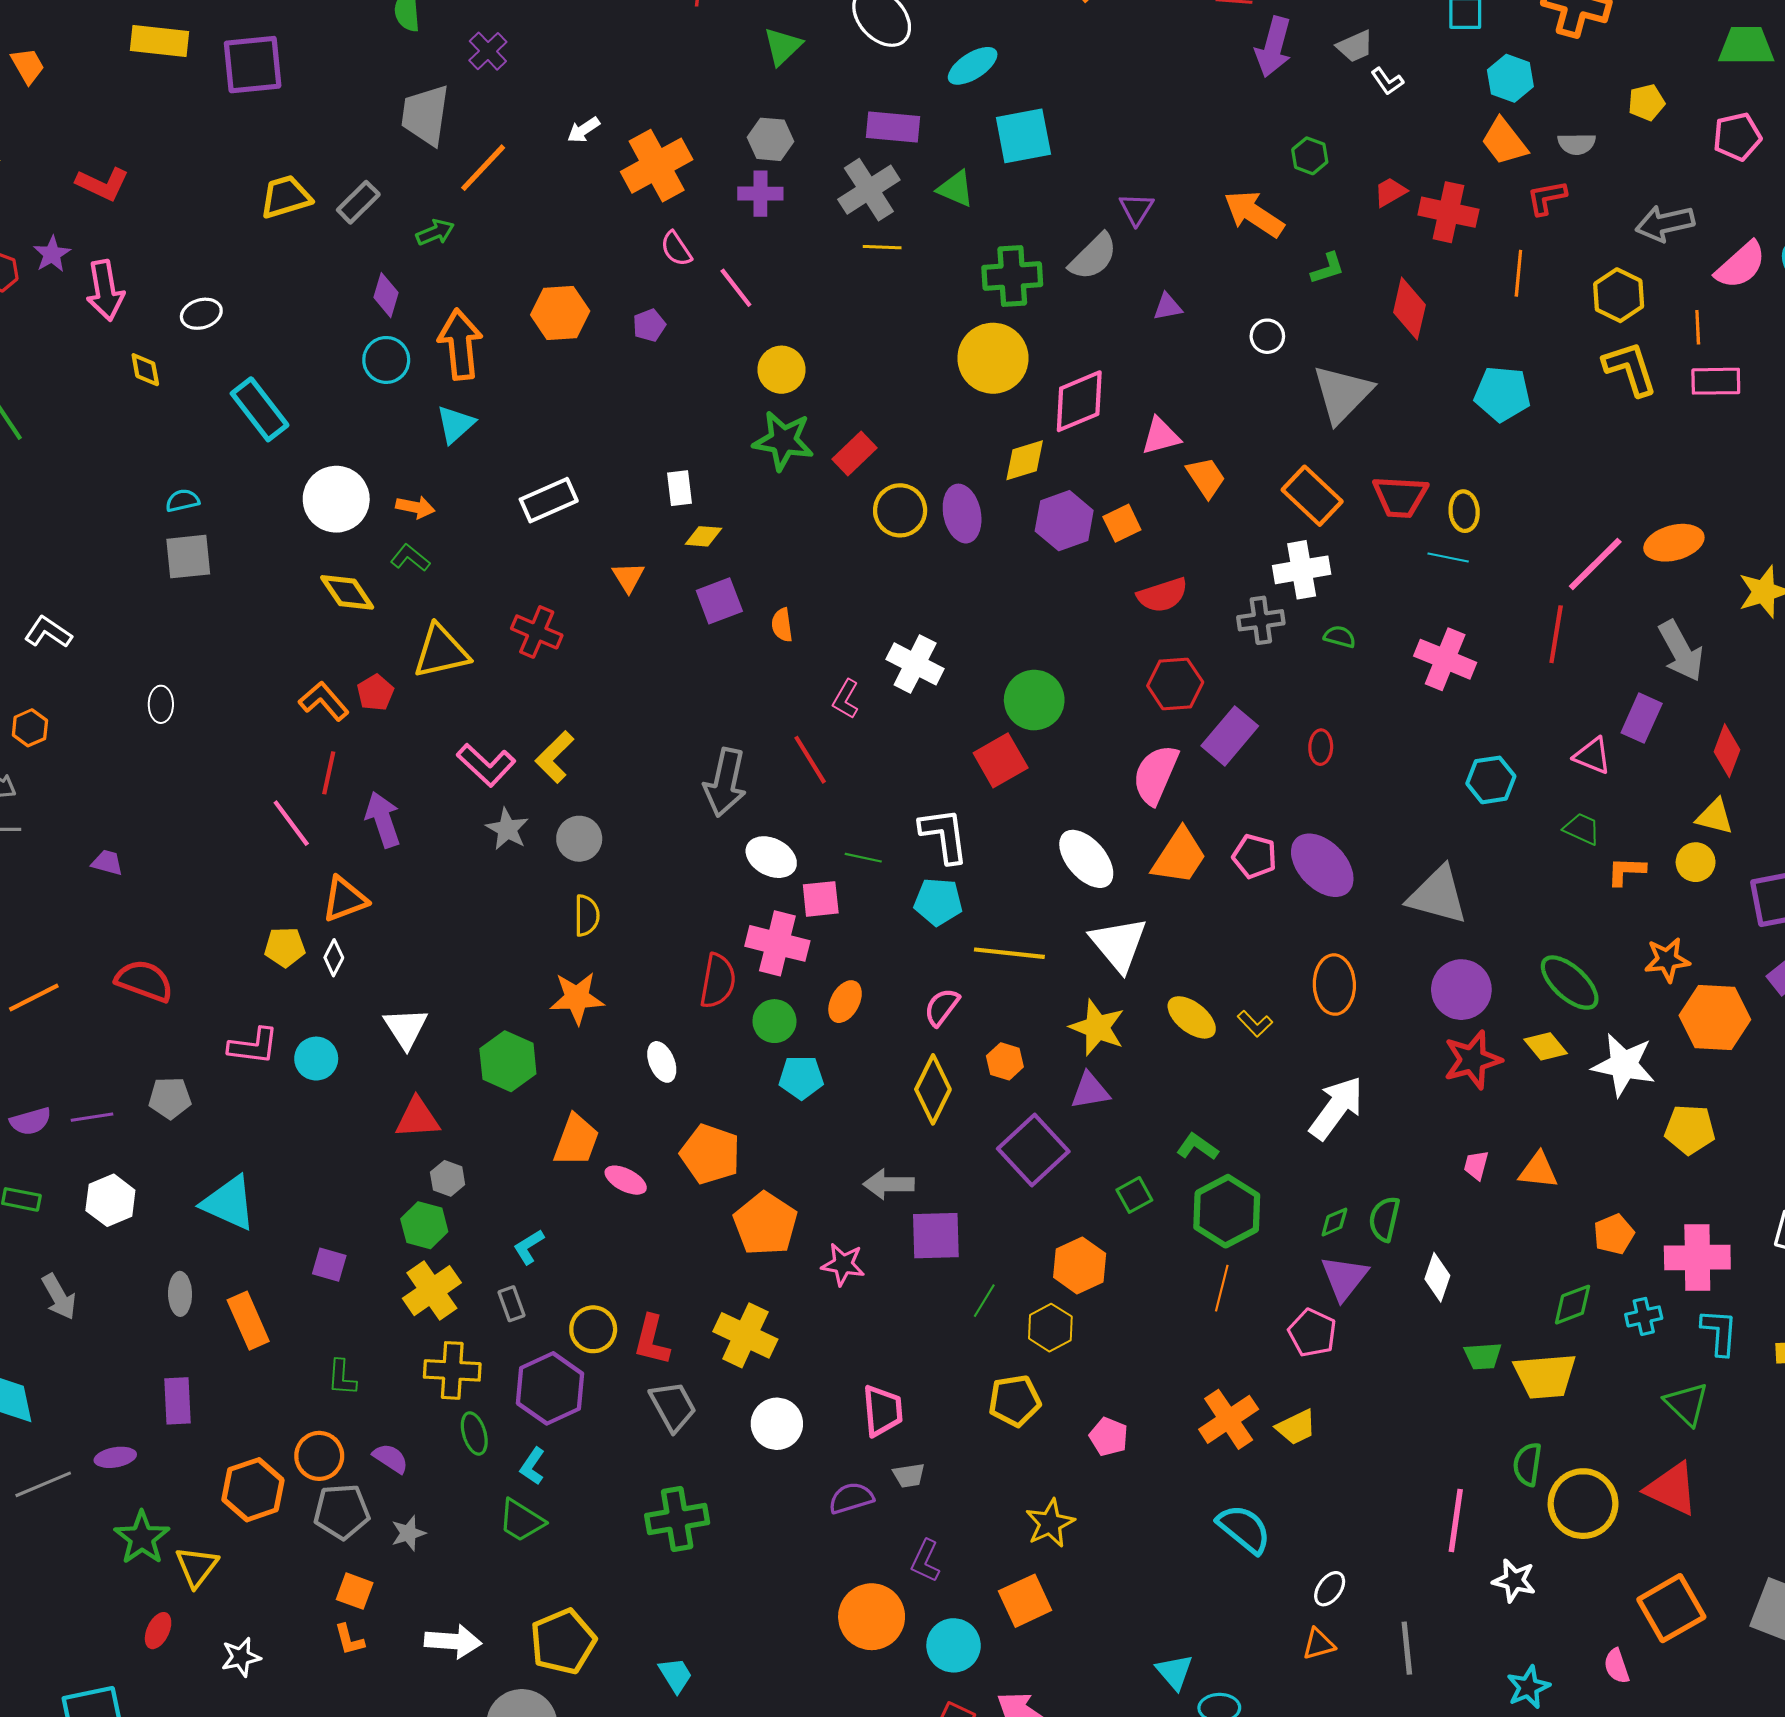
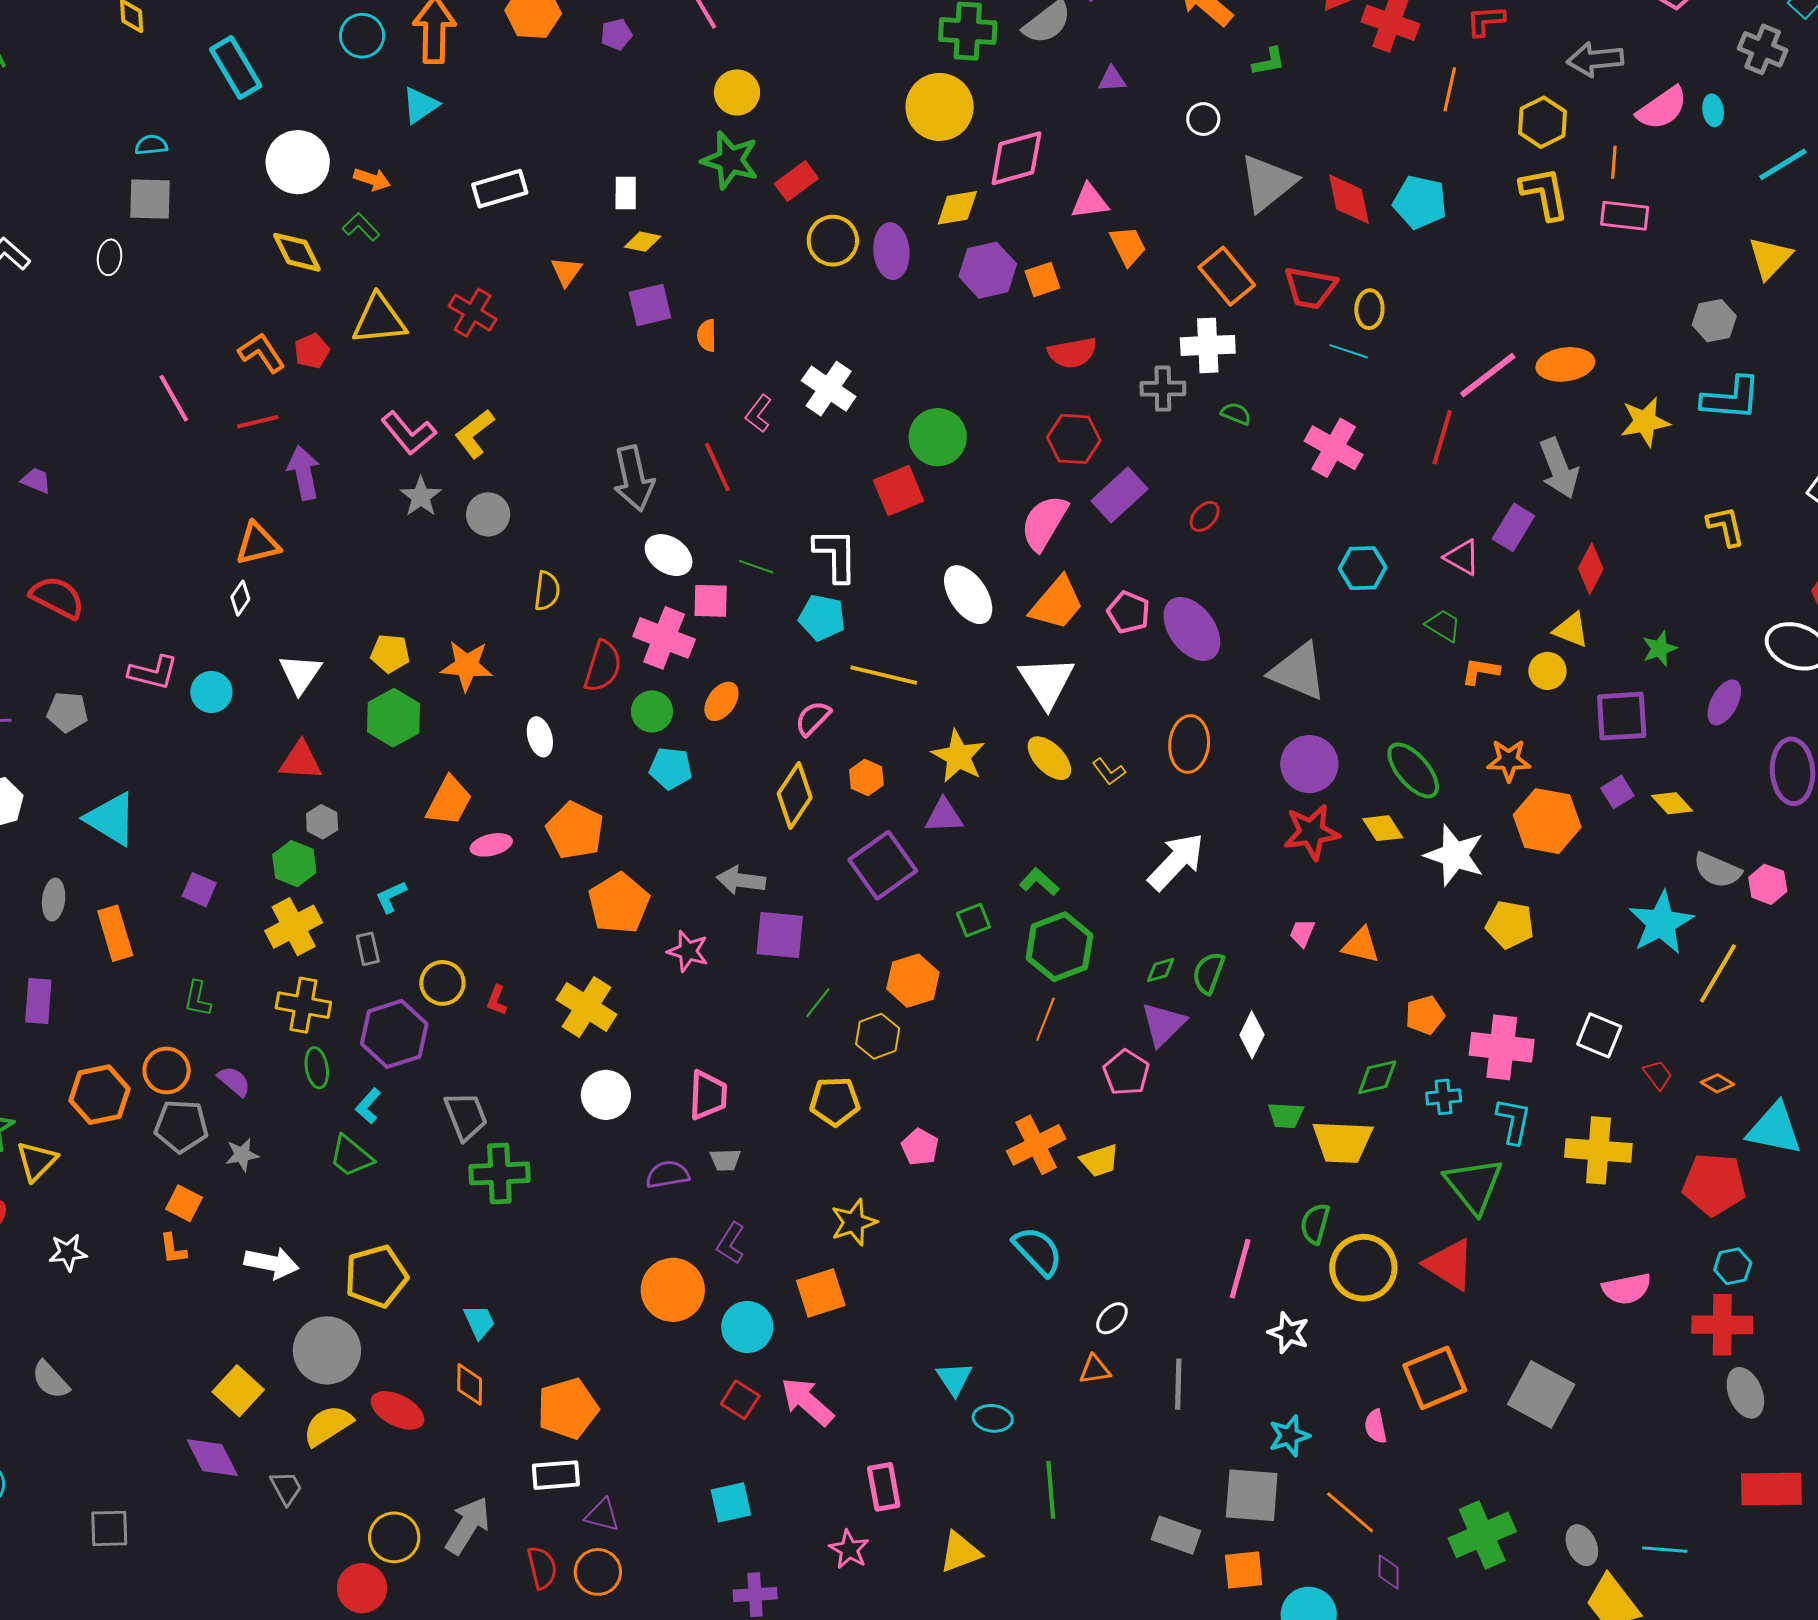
red diamond: (1409, 309) -> (1349, 199), moved, turned -32
white ellipse: (161, 704) -> (110, 257), moved
red ellipse: (1321, 747) -> (1205, 516), turned 32
red line: (329, 773) -> (258, 422), turned 57
gray arrow: (725, 782) -> (634, 478), turned -32
pink line: (291, 823) -> (174, 398), moved
yellow semicircle: (587, 915) -> (547, 591), moved
white triangle: (1119, 944) -> (1047, 682), moved
yellow pentagon: (285, 947) -> (390, 653), moved
pink ellipse: (626, 1180) -> (491, 845), turned -48
red L-shape: (652, 1340) -> (497, 1000), size x0.6
green triangle: (1687, 1404) -> (1474, 1185), size x1.4
gray trapezoid: (673, 1406) -> (466, 1116), moved

